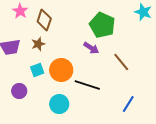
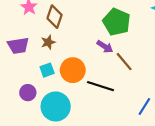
brown line: (121, 62) -> (124, 62), moved
cyan circle: (59, 104) -> (56, 106), moved, size x1.4

